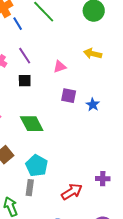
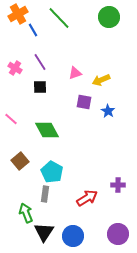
yellow arrow: (93, 54) -> (101, 80), moved, turned -36

